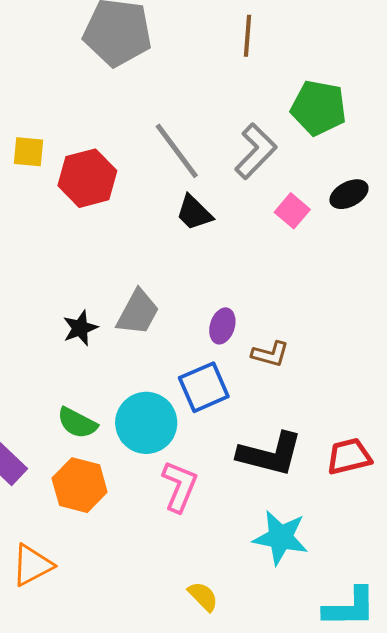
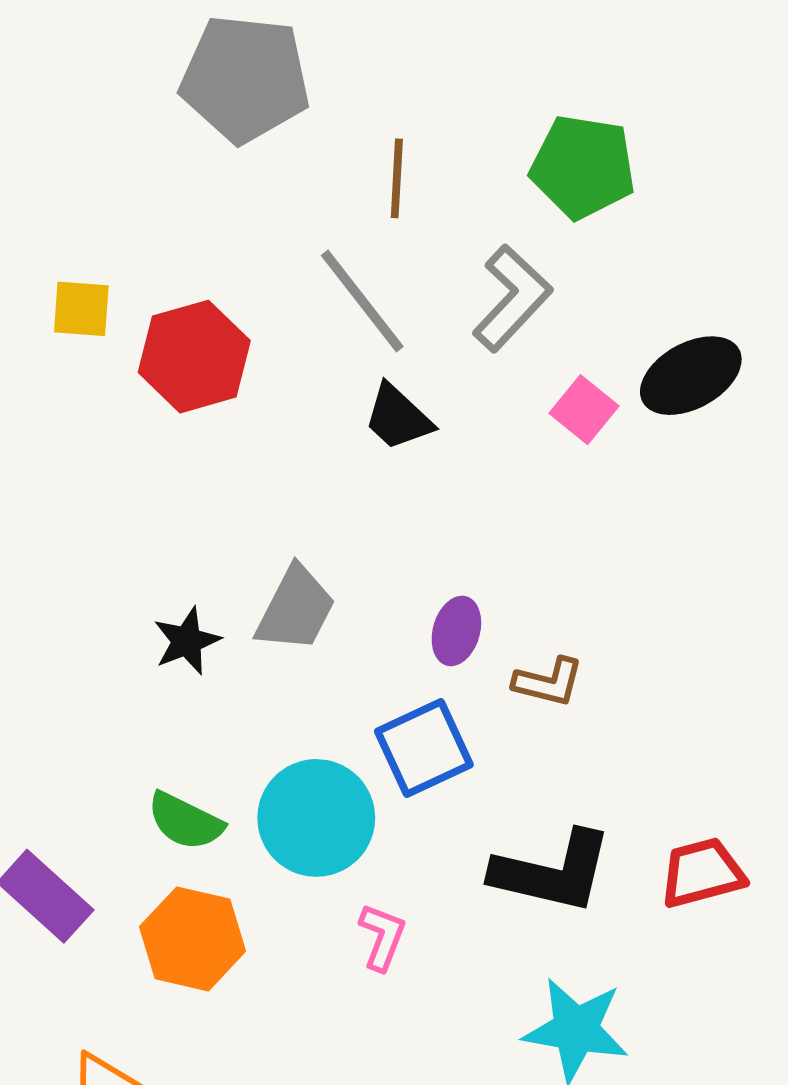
brown line: (248, 36) -> (397, 178), moved
green pentagon: (319, 108) -> (583, 167), moved
black ellipse: (349, 194) -> (691, 376), size x1.4
pink L-shape: (180, 486) -> (382, 937), size x0.7

